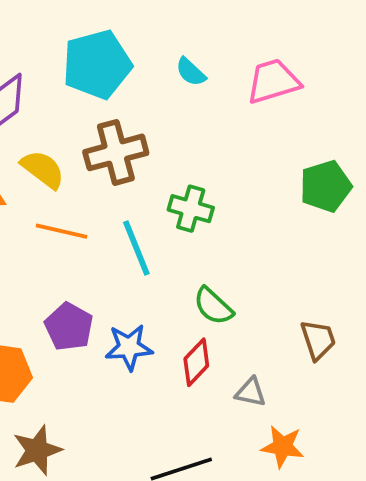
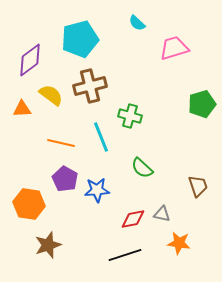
cyan semicircle: (191, 72) -> (137, 23), moved
orange line: (61, 231) -> (61, 143), moved
red diamond: (196, 362) -> (133, 219), moved, turned 35

